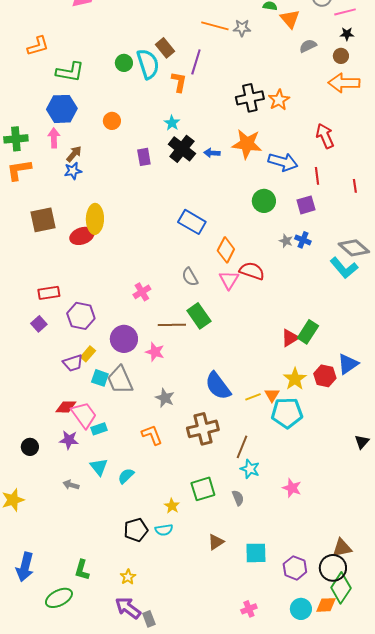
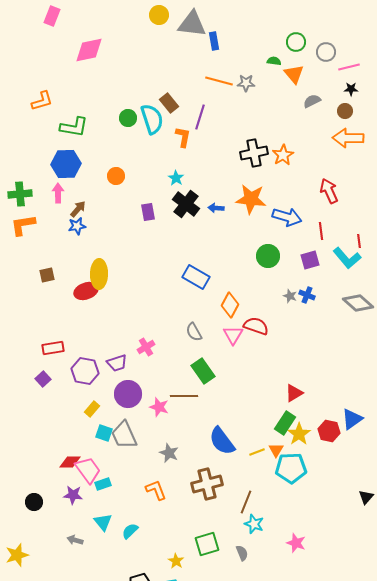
brown square: (43, 220) -> (47, 275), size x0.6
cyan L-shape: (344, 268) -> (347, 258), moved
brown line: (172, 325) -> (184, 396), moved
green rectangle: (308, 332) -> (285, 423), moved
purple trapezoid: (73, 363) -> (117, 363), moved

